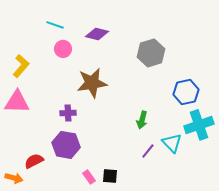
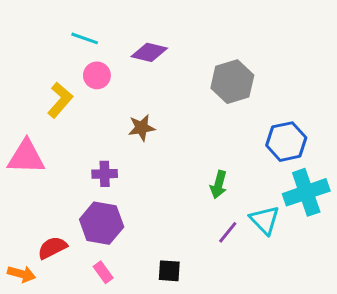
yellow L-shape: (21, 66) -> (60, 100), moved
brown star: (92, 83) -> (142, 128), size x0.6
pink rectangle: (89, 177) -> (103, 272), moved

